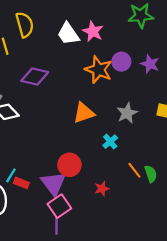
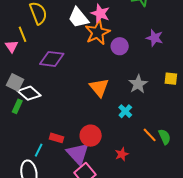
purple circle: (121, 62) -> (120, 46), moved
orange star: (99, 70) -> (97, 32), moved, turned 30
orange triangle: (84, 113) -> (99, 87), turned -45
red rectangle: (21, 183) -> (57, 138), moved

